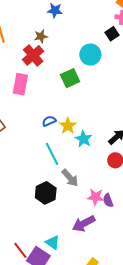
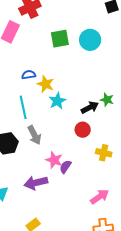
cyan circle: (90, 55) -> (90, 40), moved
yellow star: (68, 126) -> (46, 84), turned -30
purple semicircle: (108, 200) -> (65, 167), turned 40

